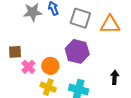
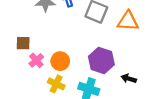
purple hexagon: (77, 51) -> (101, 61), moved
black arrow: (115, 77) -> (129, 79), turned -80

